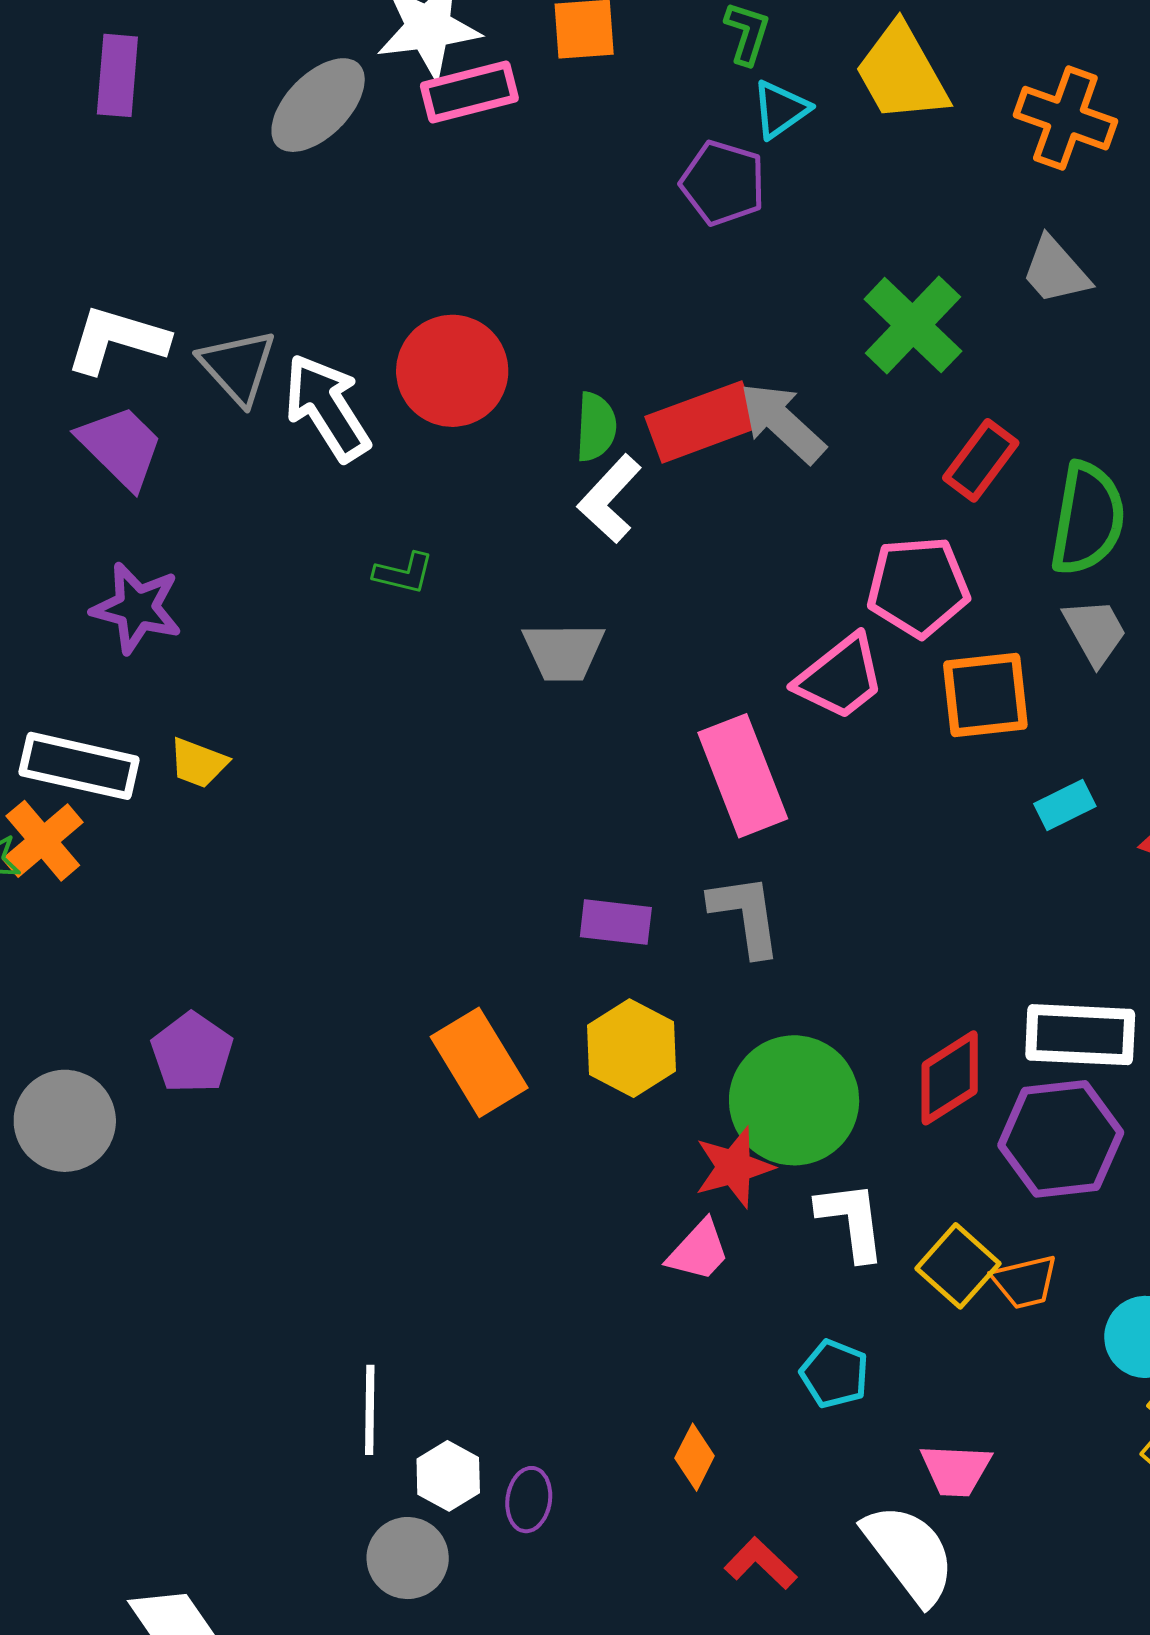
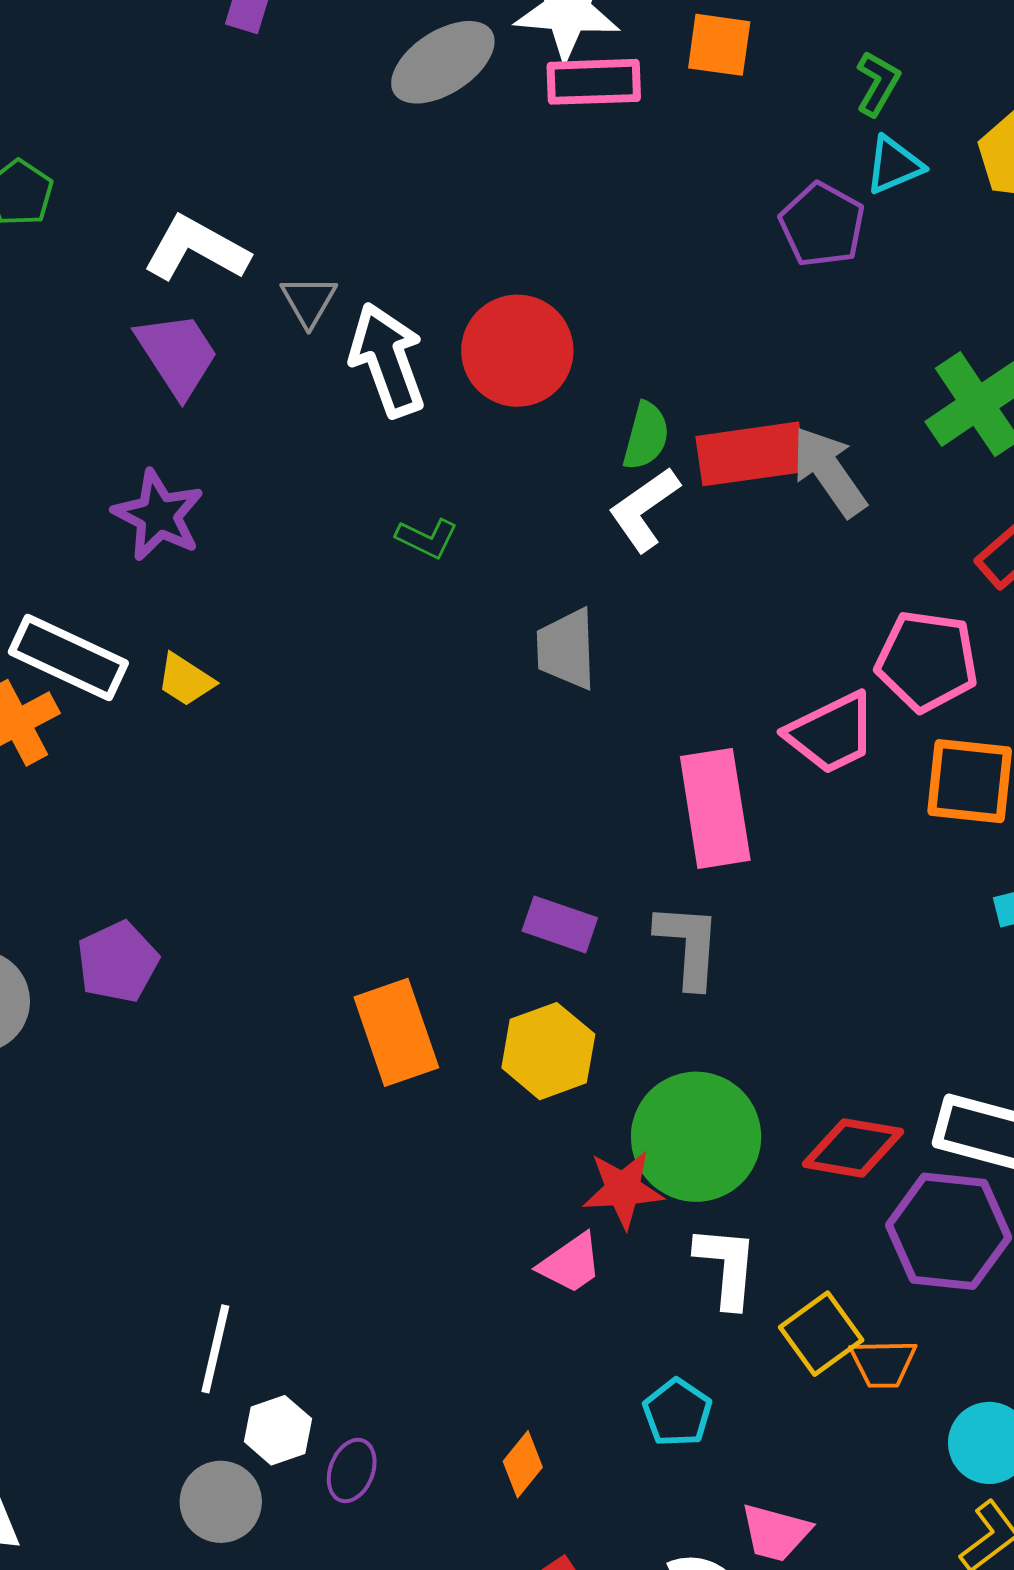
gray triangle: (238, 367) -> (309, 301), size x0.7
gray trapezoid: (564, 652) -> (566, 649), turned 76
red diamond: (950, 1078) -> (853, 1148), turned 30

